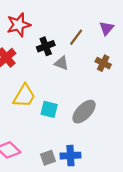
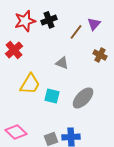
purple triangle: (107, 28) -> (94, 24), moved
black cross: (46, 46) -> (49, 20), moved
gray triangle: (61, 63) -> (62, 63), moved

